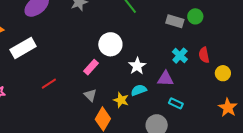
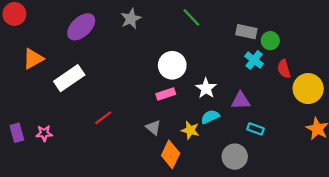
green circle: (195, 16) -> (270, 41), moved
cyan cross: (180, 56) -> (254, 60), moved
pink rectangle: (91, 67) -> (166, 94), moved, turned 35
yellow circle: (223, 73) -> (308, 89), size x1.6

